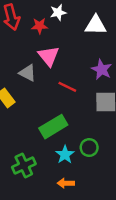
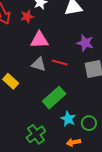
pink triangle: (49, 56) -> (39, 40), turned -42
gray triangle: (28, 73) -> (39, 64), moved
green circle: (89, 148) -> (89, 123), moved

